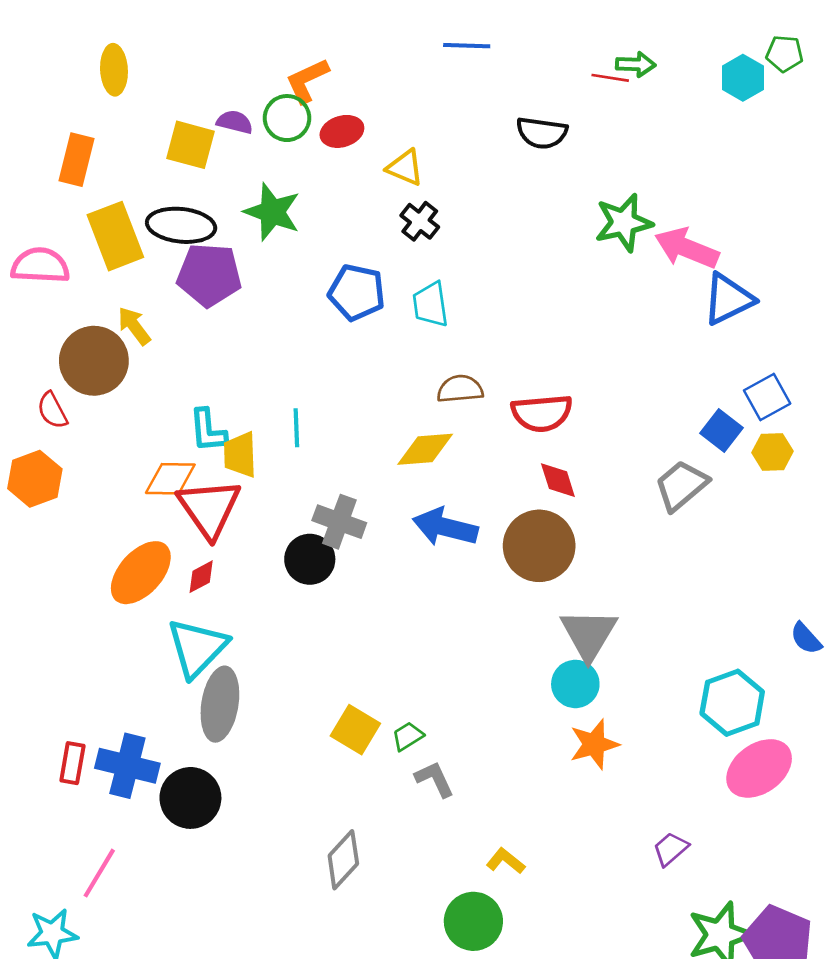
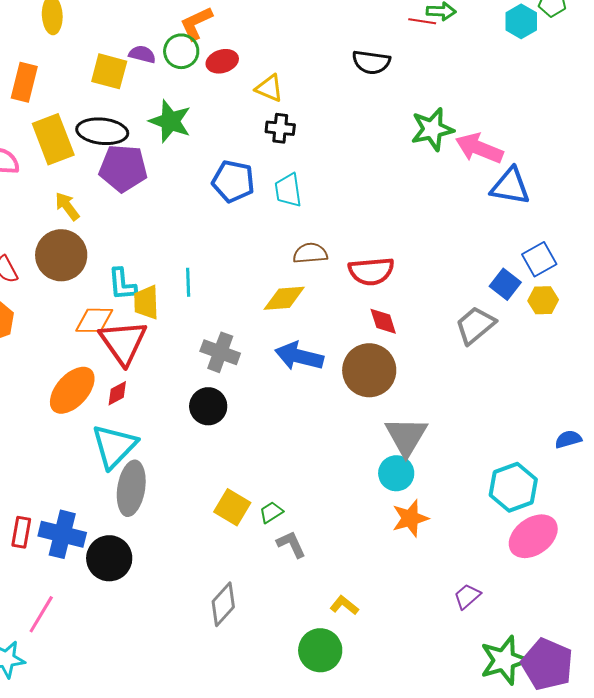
black cross: (420, 221) -> (280, 128), turned -32
blue triangle: (728, 299) -> (510, 186), turned 36
brown circle: (94, 361) -> (61, 255), moved
black circle: (310, 559) -> (208, 406), moved
blue semicircle: (806, 638) -> (568, 439), turned 116

